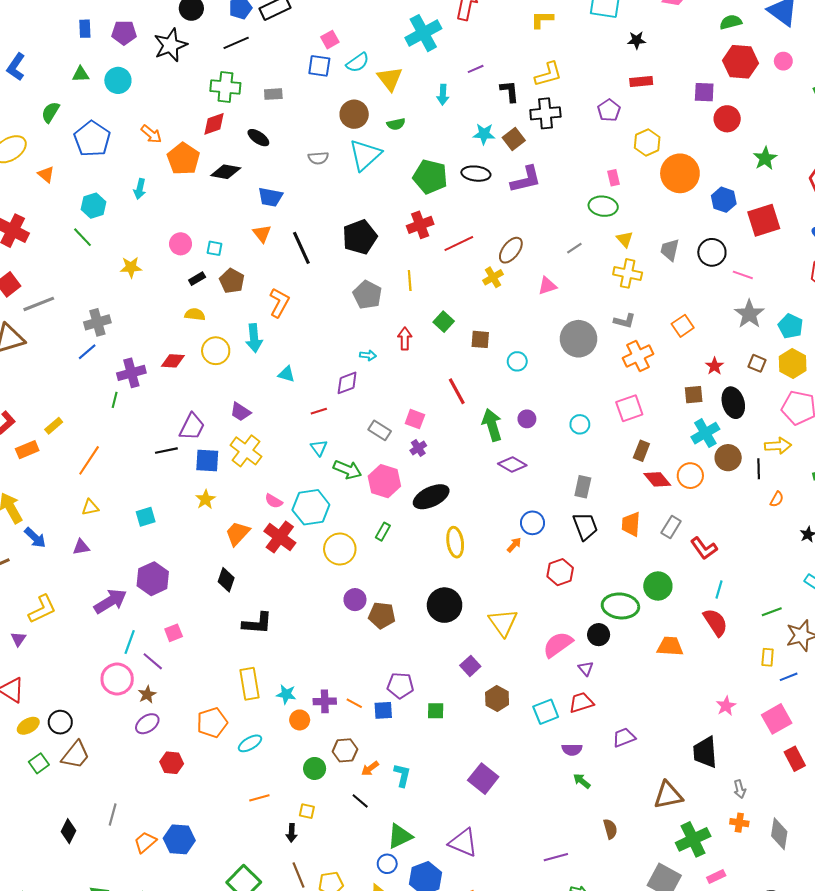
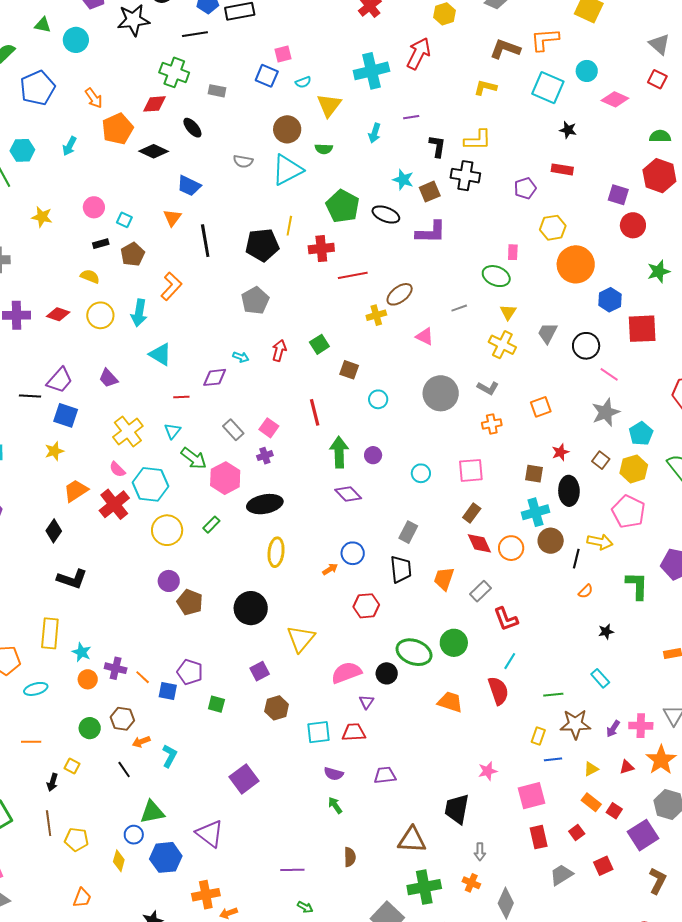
cyan semicircle: (358, 63) -> (303, 82), size x0.7
yellow line: (410, 281) -> (289, 226), moved
pink triangle: (547, 286) -> (425, 336), turned 30
orange cross: (638, 356) -> (492, 424), size x0.7
cyan triangle: (286, 374) -> (160, 354), size x1.4
yellow cross: (246, 451) -> (128, 432), moved

